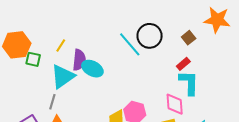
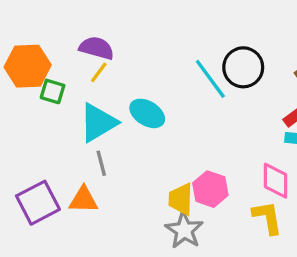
purple semicircle: (79, 60) -> (97, 48), moved, turned -85
gray line: (52, 102) -> (101, 163), moved, turned -35

